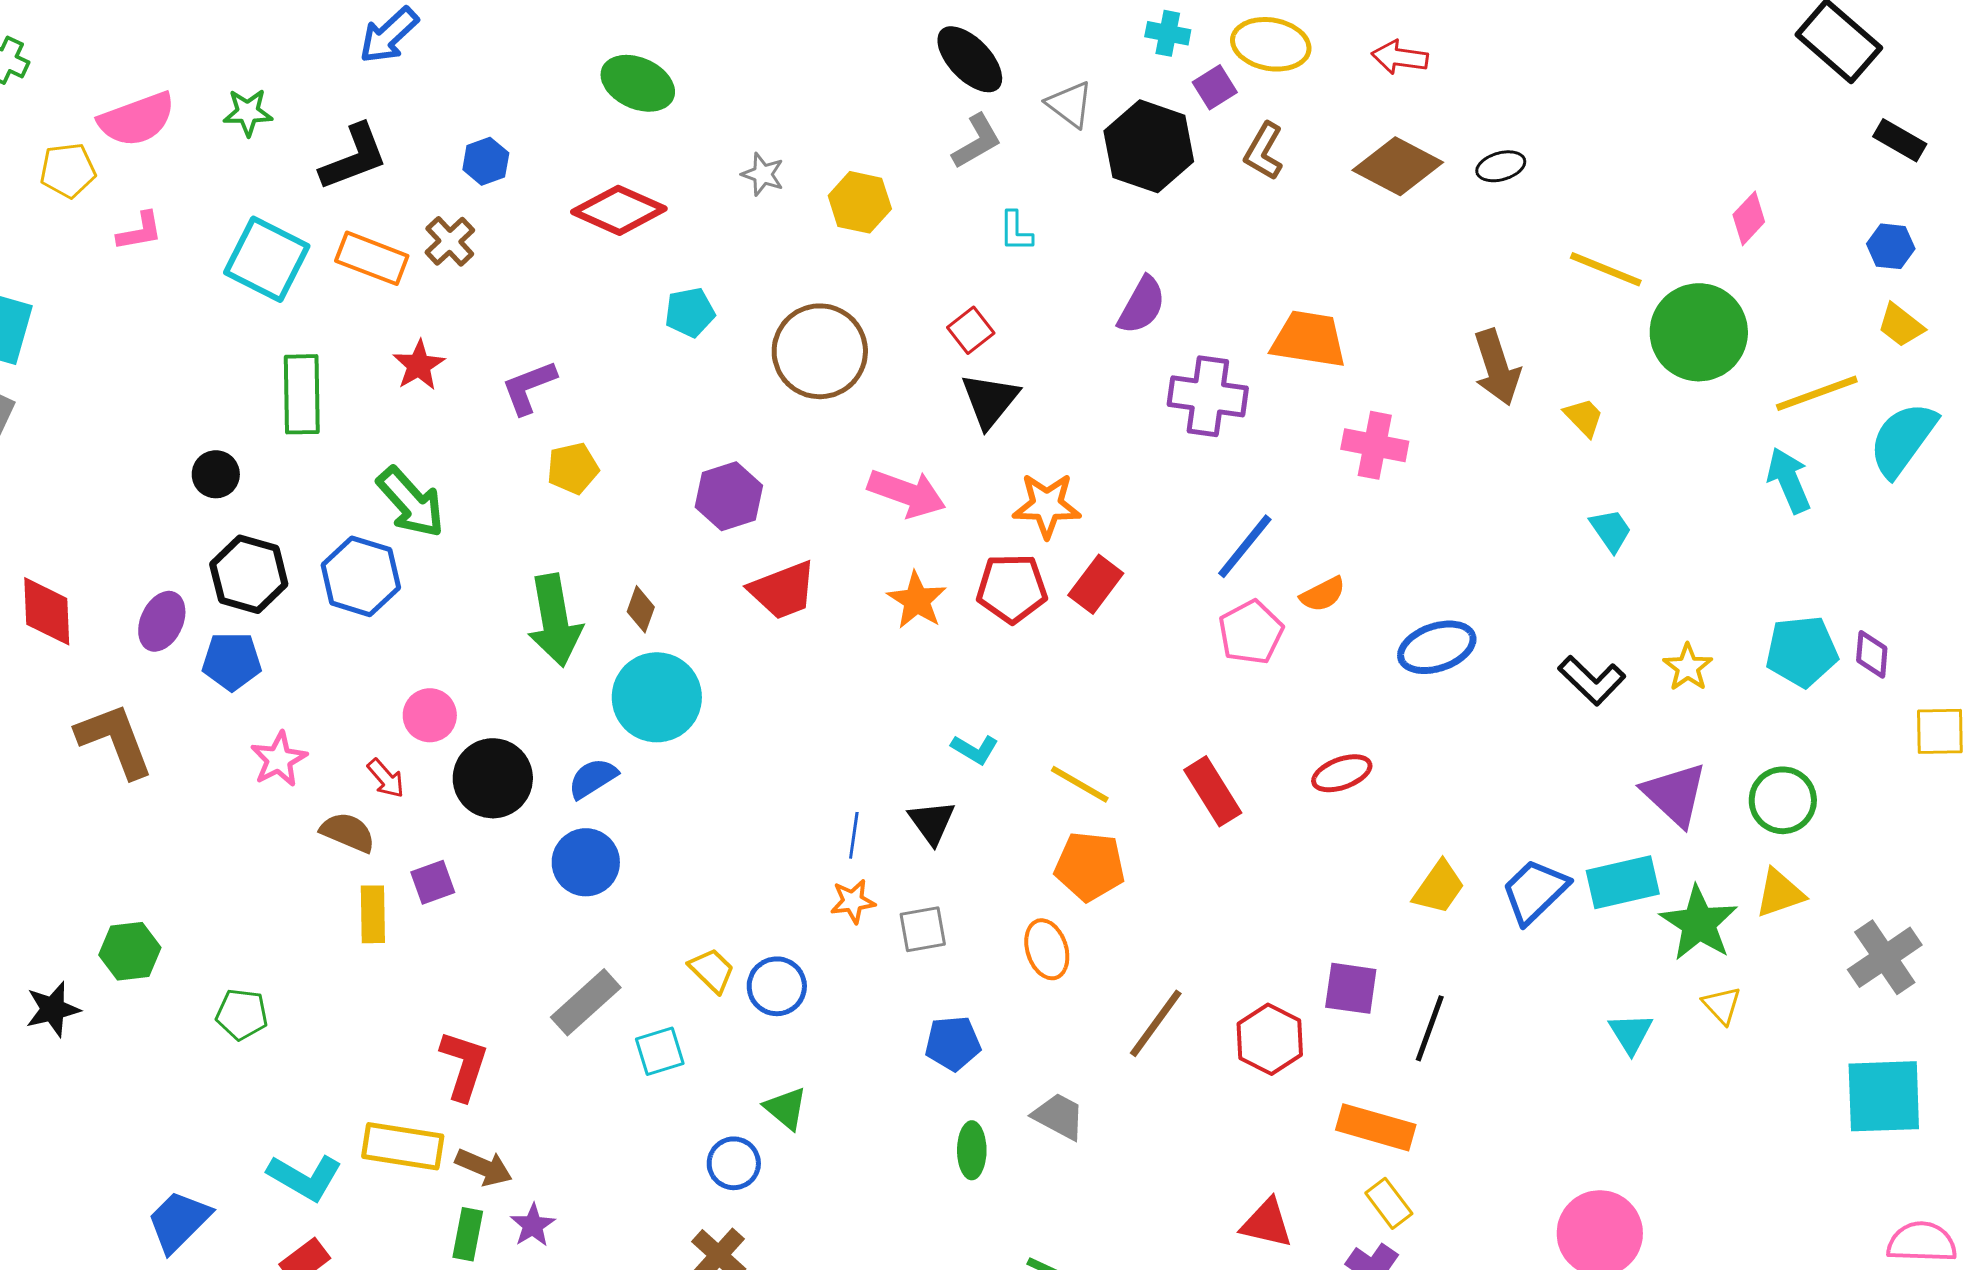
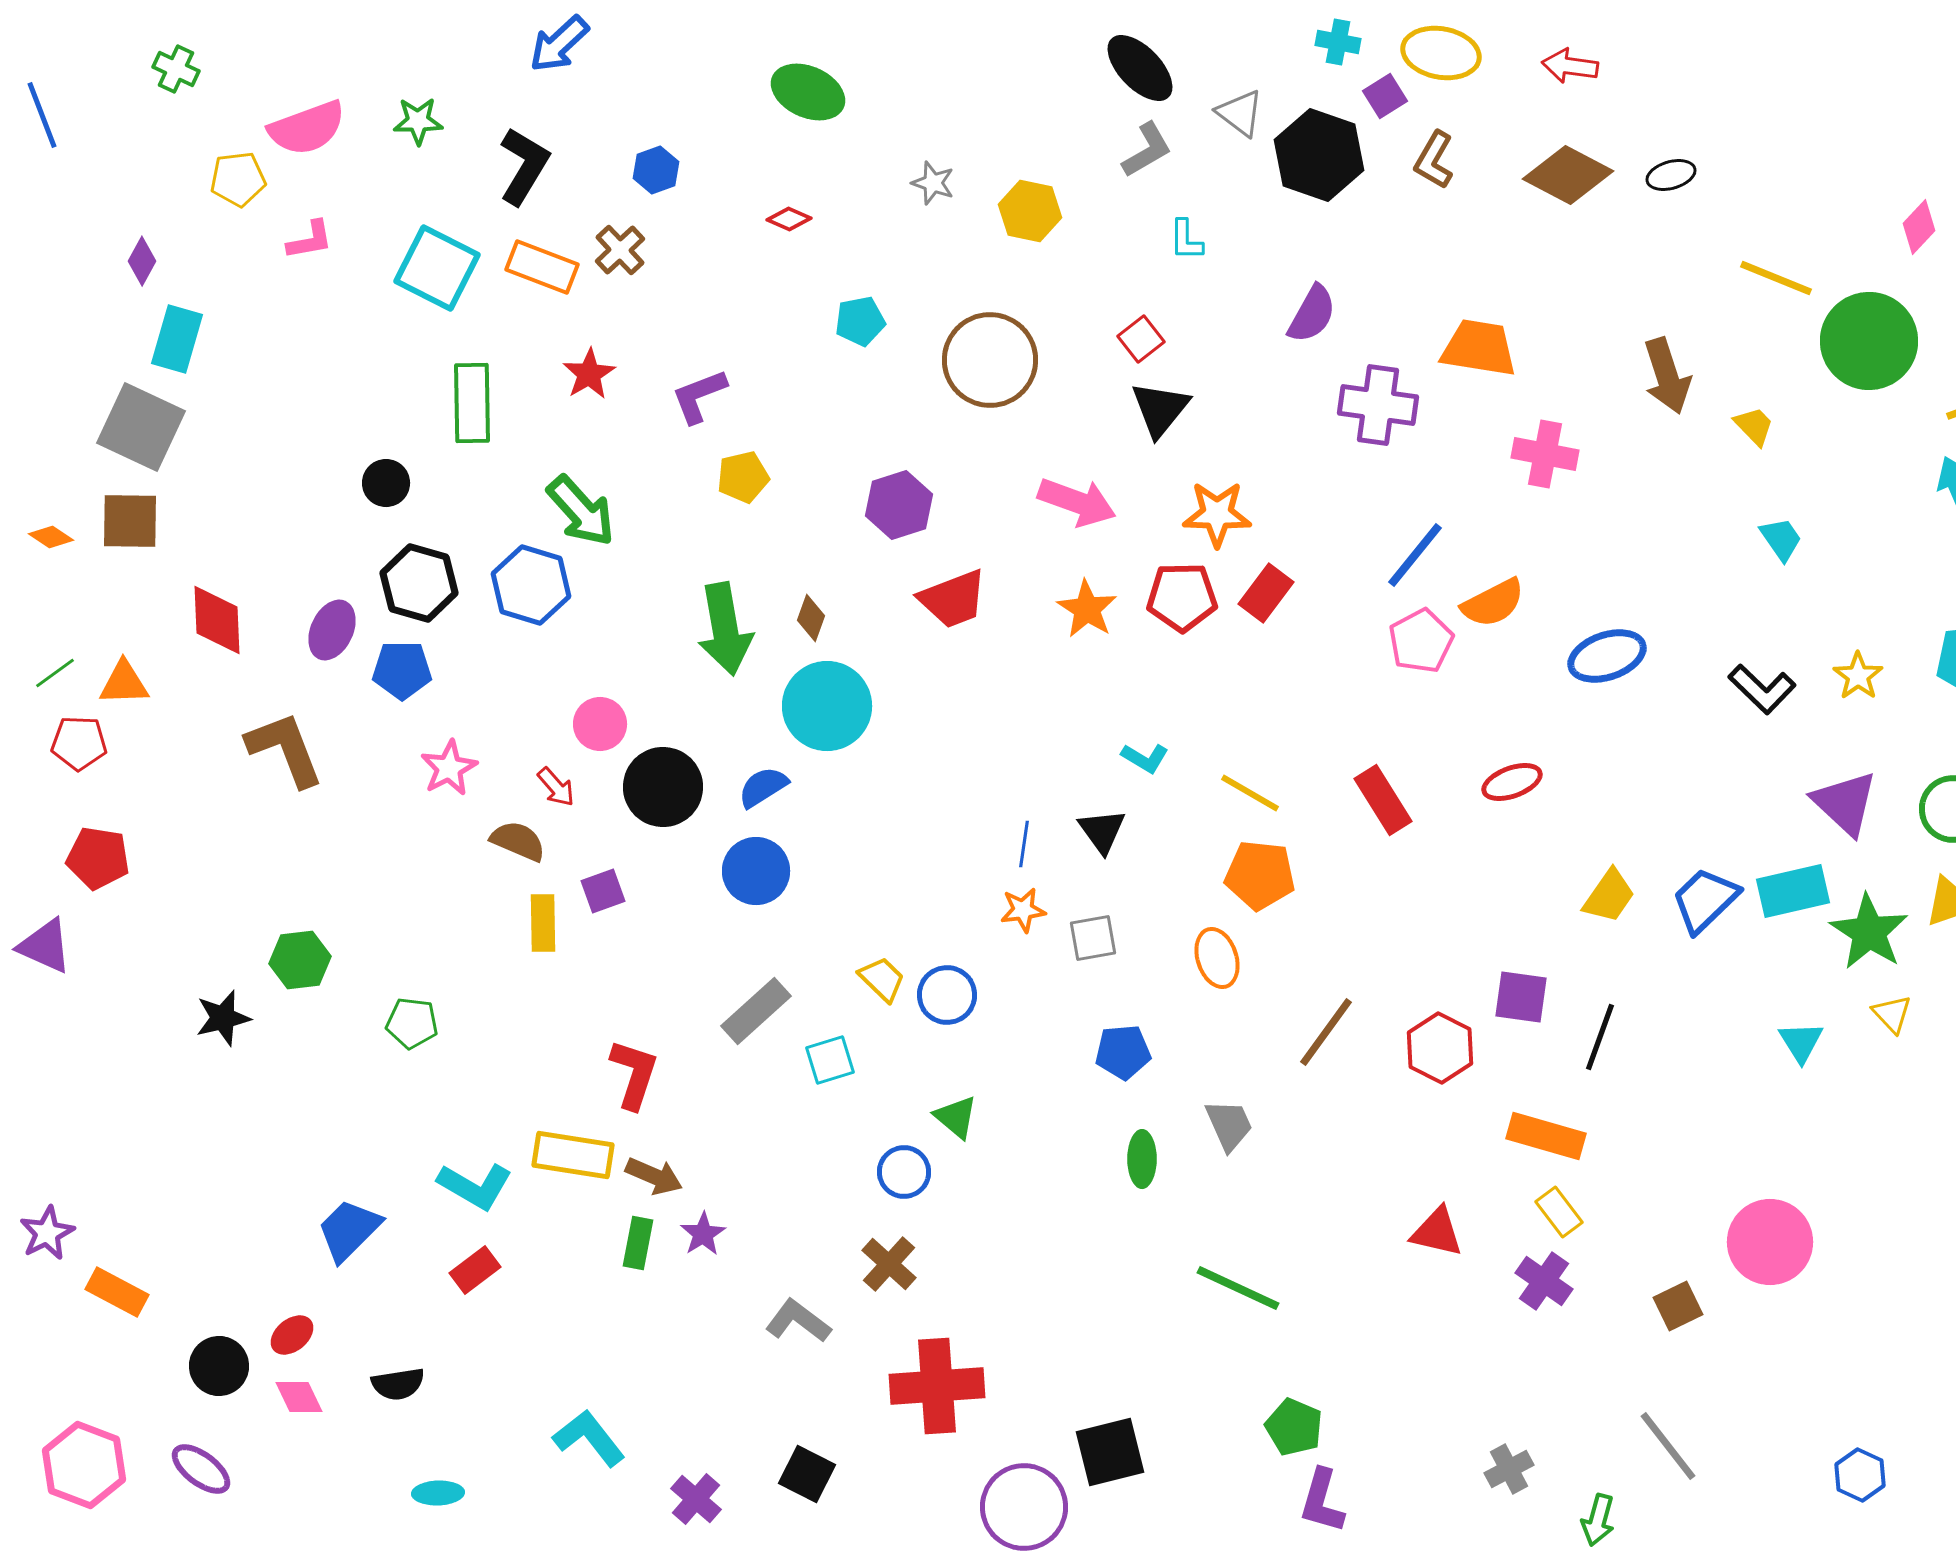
black L-shape: (354, 157) -> (524, 166), turned -38
red diamond: (619, 210) -> (789, 219), size x0.5
orange semicircle: (1323, 594) -> (1493, 603), size x1.4
gray trapezoid: (1059, 1116) -> (1229, 1125), turned 38

